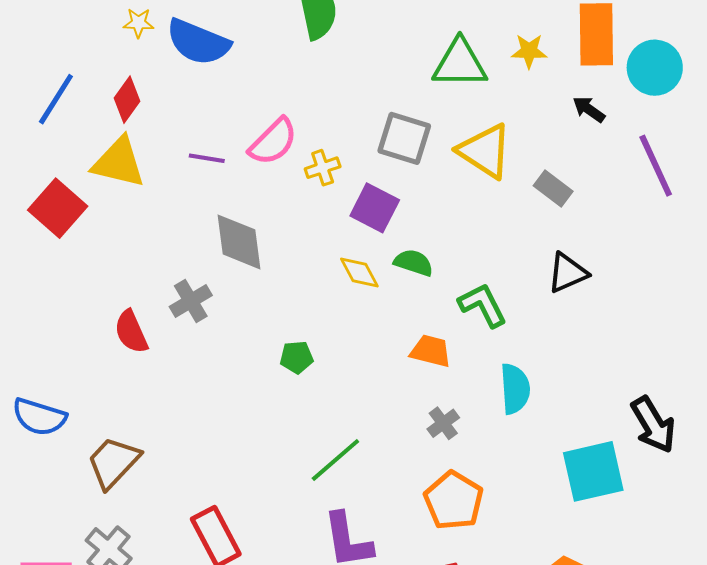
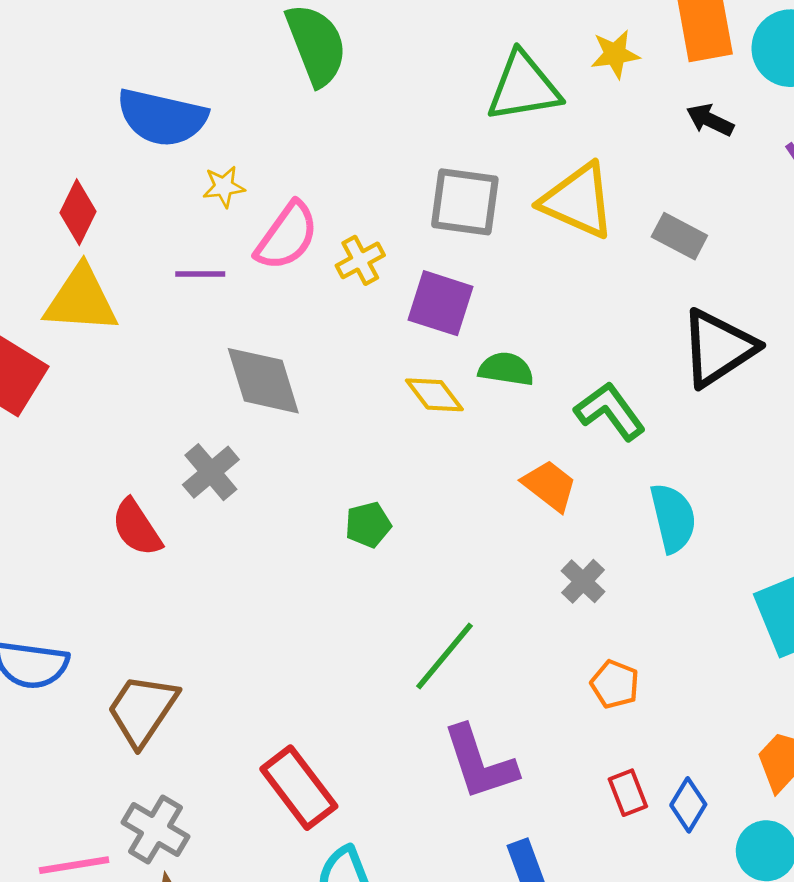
yellow star: (139, 23) -> (224, 187), moved
black triangle: (567, 273) -> (718, 348), size x1.4
orange trapezoid: (431, 351) -> (550, 486), turned 33
orange pentagon: (454, 501) -> (615, 684), size x0.6

